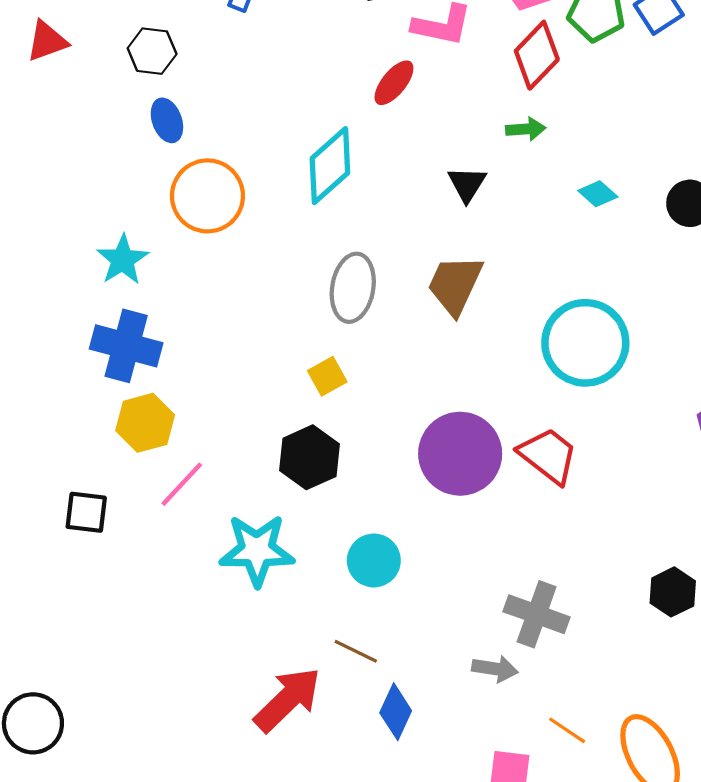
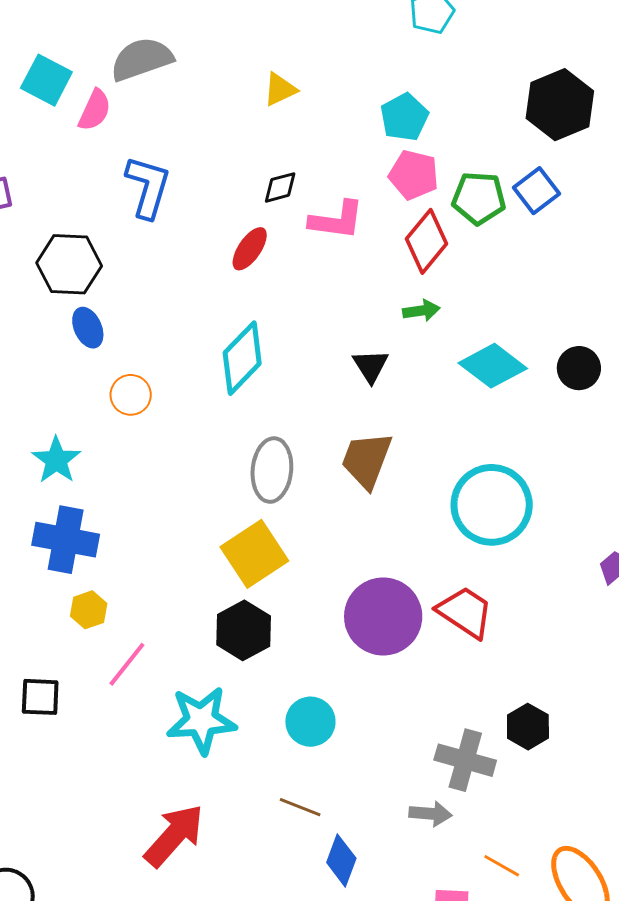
black hexagon: (152, 51) -> (69, 264), size x1.4
red ellipse: (394, 83) -> (250, 249), moved
cyan diamond: (598, 194) -> (493, 366), size x1.8
orange circle: (207, 196) -> (131, 395), size x0.6
yellow square: (327, 376) -> (254, 554), size x1.8
yellow hexagon: (145, 423) -> (89, 610), size x0.7
black hexagon: (673, 592) -> (528, 727), moved
red arrow: (287, 700) -> (174, 835), moved

